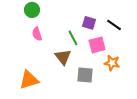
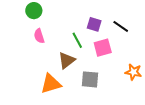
brown triangle: (63, 57) -> (67, 60), turned 30
orange star: (112, 63) -> (133, 72), moved
orange triangle: (29, 80) -> (51, 84), moved

